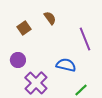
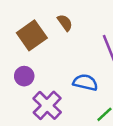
brown square: (24, 28) -> (32, 35), size x1.6

